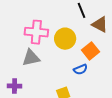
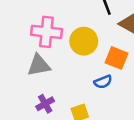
orange square: (90, 51) -> (117, 58), turned -30
purple cross: (15, 86) -> (45, 104), moved, turned -32

